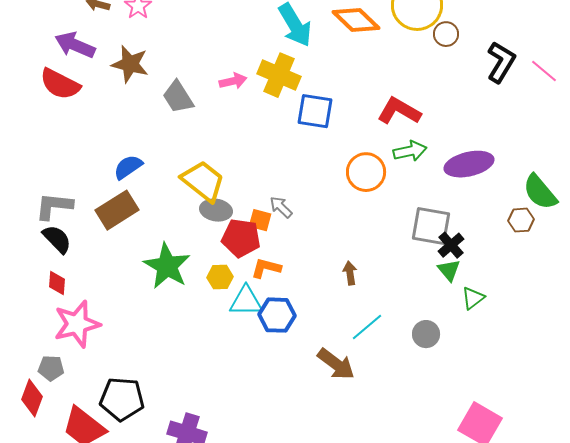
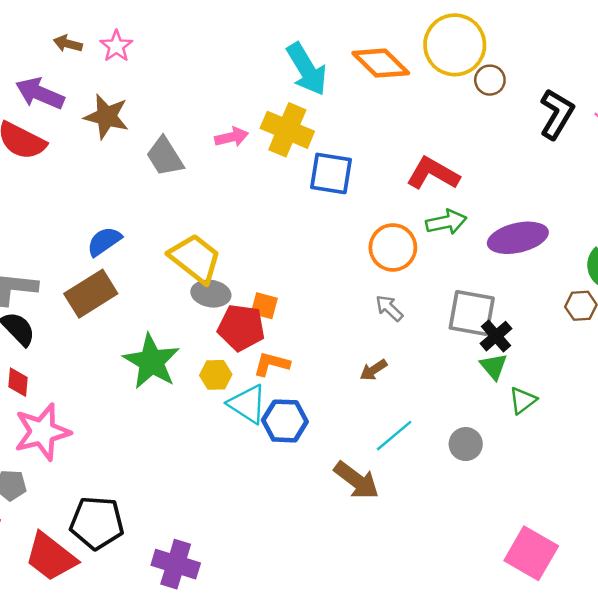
gray arrow: (281, 207) -> (389, 308), moved
brown arrow: (350, 273) -> (373, 370), turned -115
cyan triangle: (246, 301) -> (247, 404), turned 33

